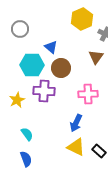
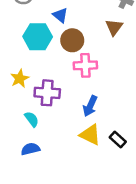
purple cross: (44, 91) -> (47, 93), moved
pink cross: (88, 94) -> (85, 65), moved
blue semicircle: (26, 159) -> (30, 149), turned -84

